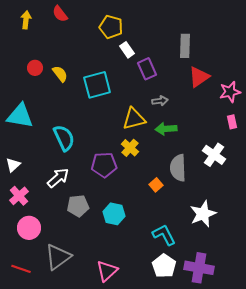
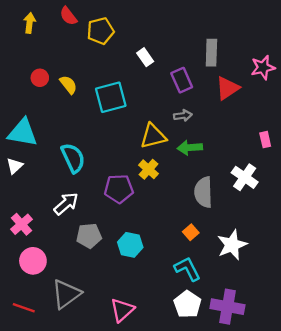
yellow pentagon: (111, 27) -> (100, 31), moved, turned -30
purple rectangle: (147, 69) -> (182, 80), moved
pink star: (230, 92) -> (263, 67), moved
white triangle: (13, 165) -> (15, 166), moved
orange square: (156, 185) -> (191, 232), moved

